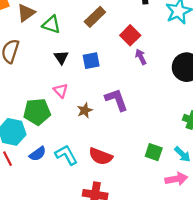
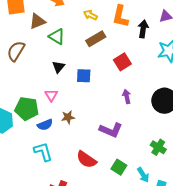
purple arrow: (141, 57) -> (127, 96), moved
purple L-shape: (116, 100) -> (111, 130), moved, turned 120
blue semicircle: (38, 154) -> (45, 125), moved
red semicircle: (101, 156) -> (86, 159), moved

